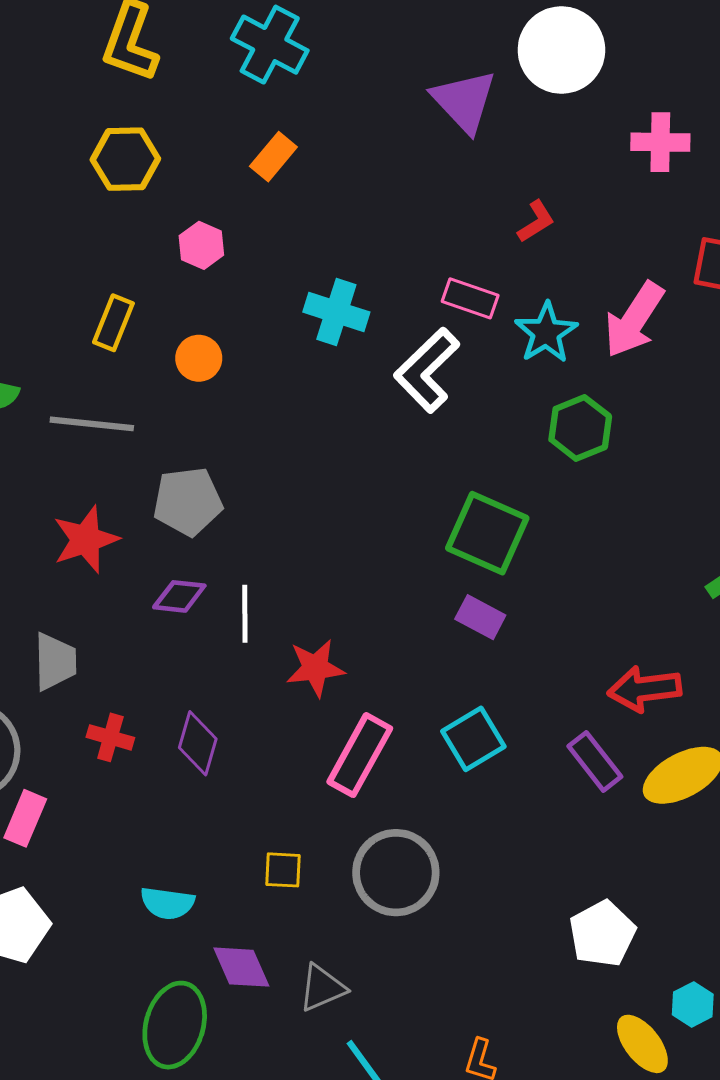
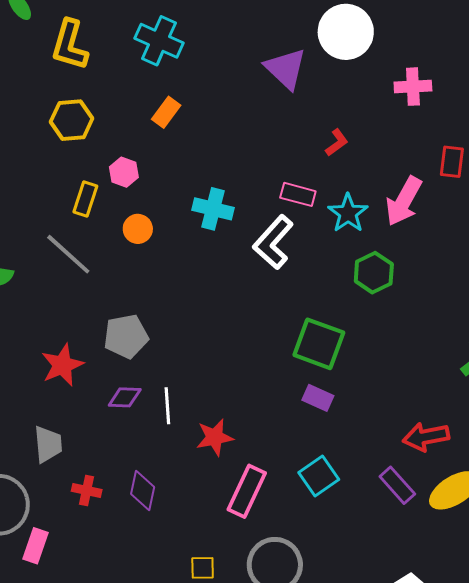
yellow rectangle: (113, 323) -> (85, 199), moved
orange circle: (199, 358) -> (138, 229), moved
gray line: (92, 424) -> (68, 254), moved, turned 40

